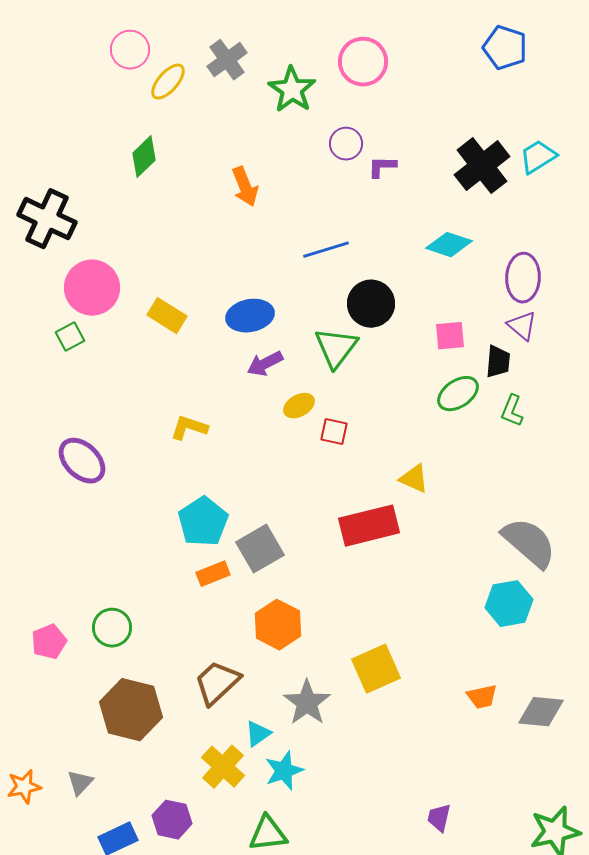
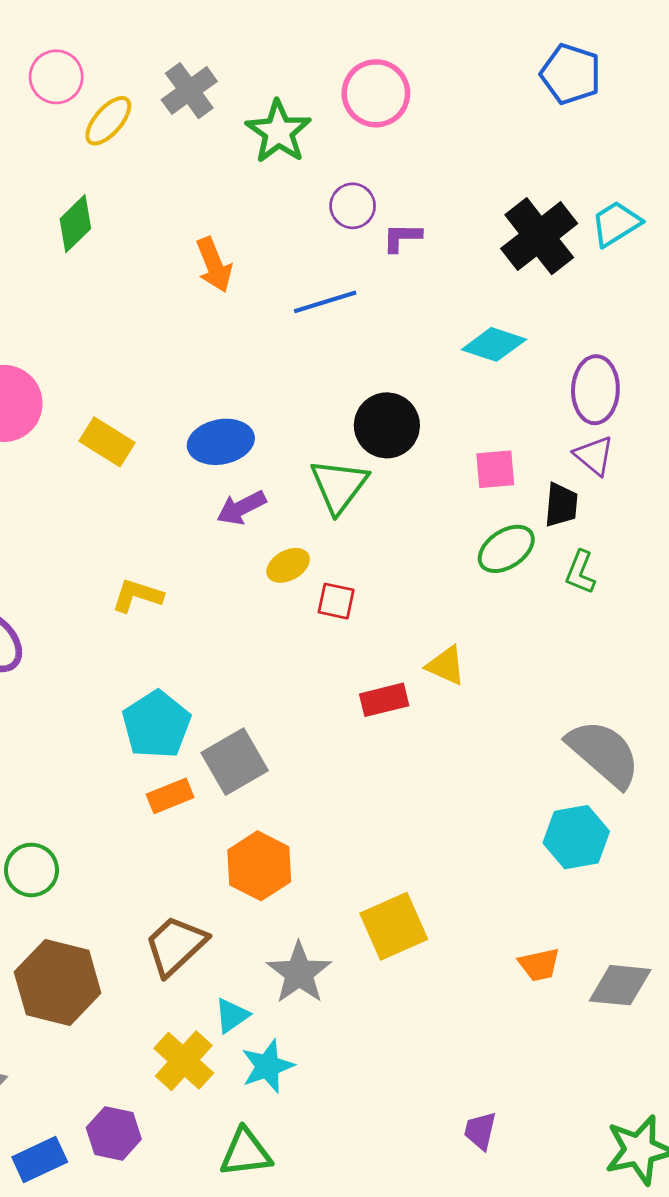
blue line: (326, 250) -> (325, 302), moved
red rectangle: (369, 526) -> (384, 700), moved, size x0.6

